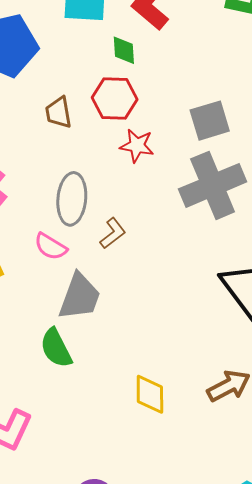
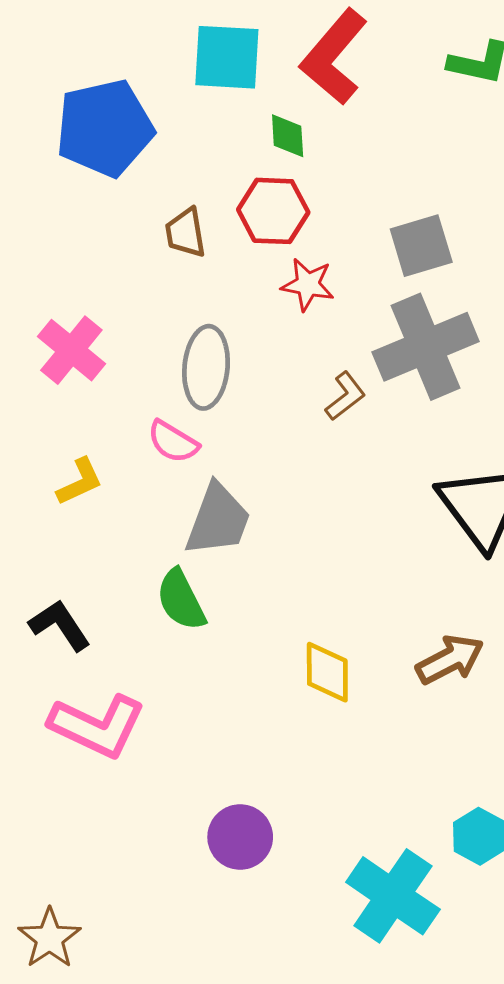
brown L-shape: (113, 233) -> (345, 396), moved

